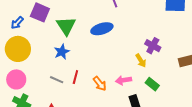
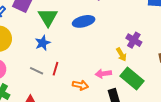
orange arrow: (100, 84) -> (80, 85), moved, turned -42
green rectangle: (152, 84) -> (132, 79), size x1.6

